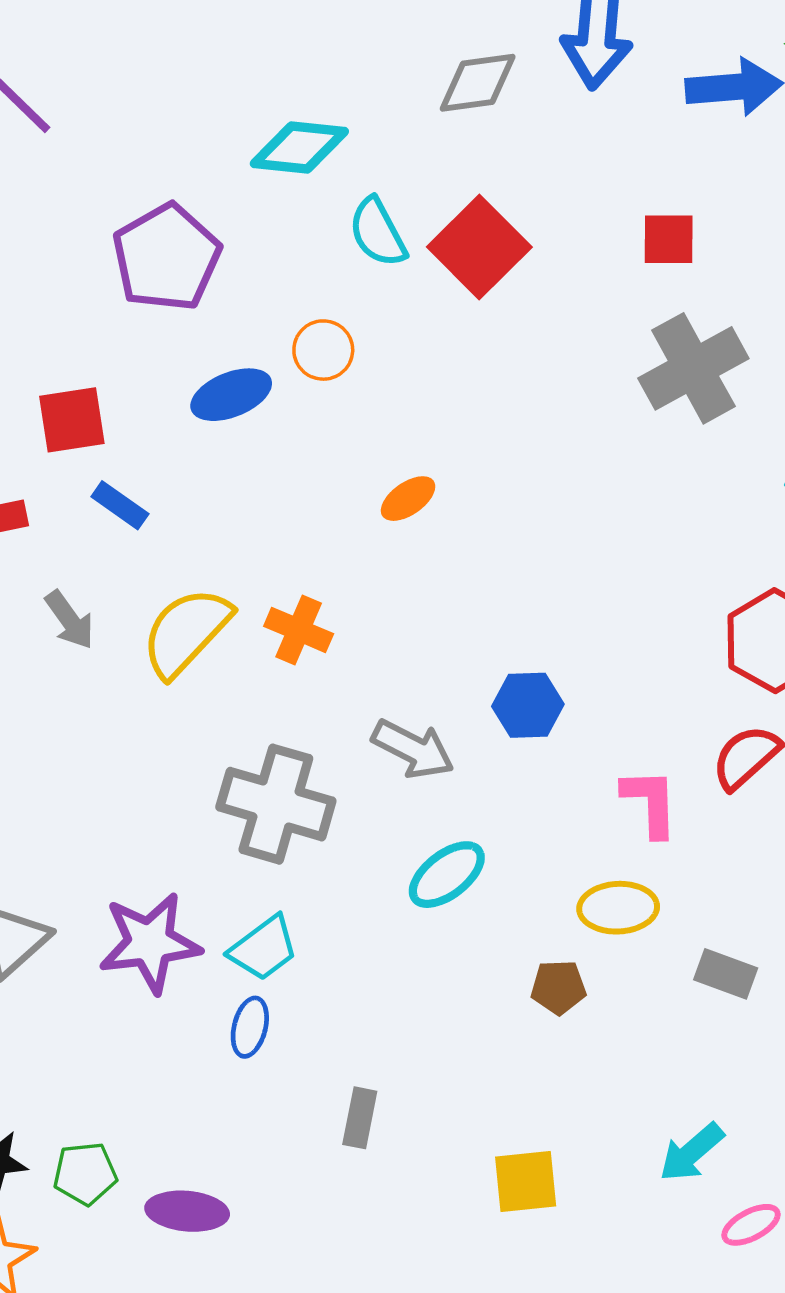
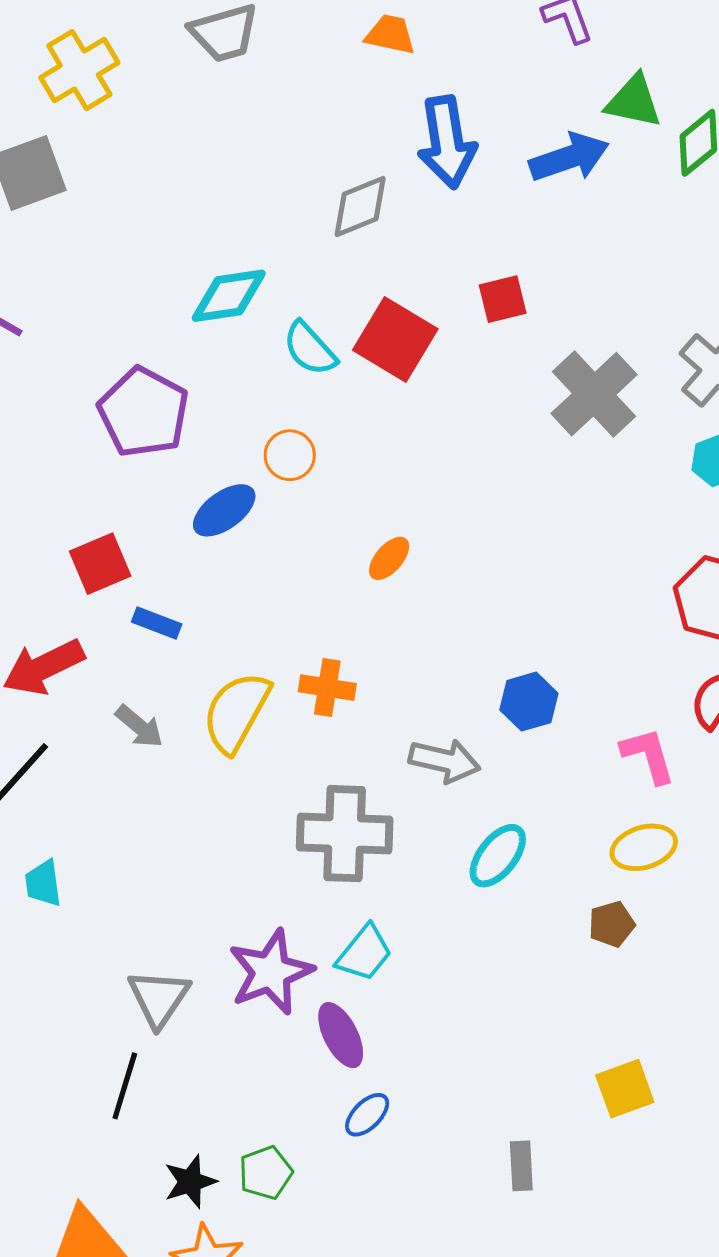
red square: (669, 239) -> (503, 299), moved
blue ellipse: (250, 1027) -> (367, 1115), moved, turned 45
gray rectangle: (360, 1118) -> (521, 1166), moved
purple ellipse: (187, 1211) -> (341, 1035), moved, turned 72

